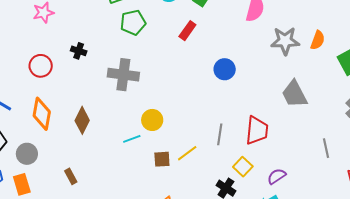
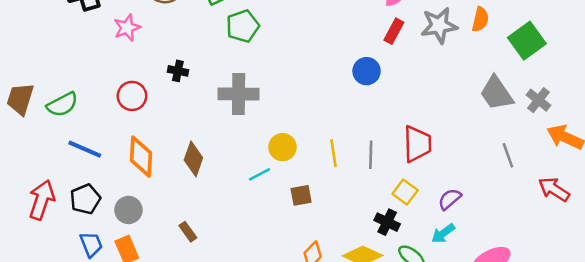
red rectangle: (187, 31) -> (394, 31), moved
gray trapezoid: (294, 94) -> (496, 93), moved
yellow line: (187, 153) -> (334, 153), moved, turned -55

